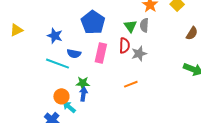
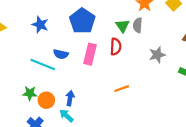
blue star: (55, 36) -> (40, 25), moved
gray star: (139, 54) -> (157, 55), moved
green star: (83, 83) -> (30, 93), moved
cyan arrow: (69, 107) -> (66, 116), moved

